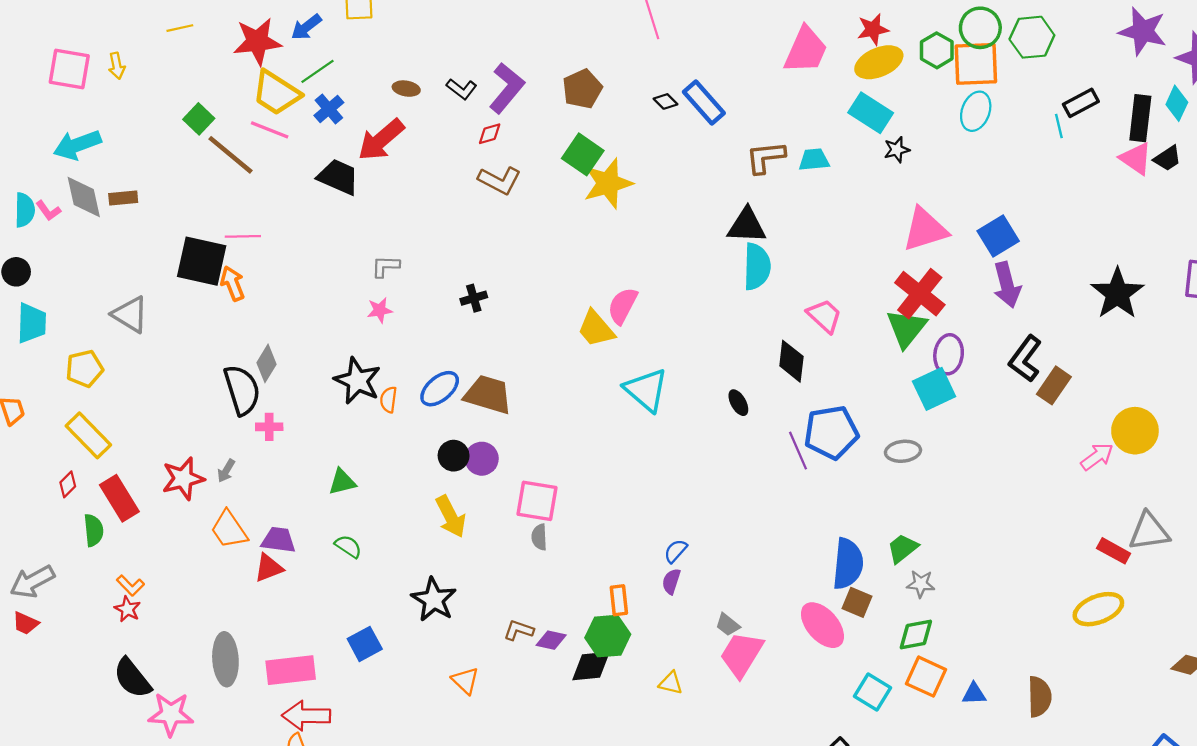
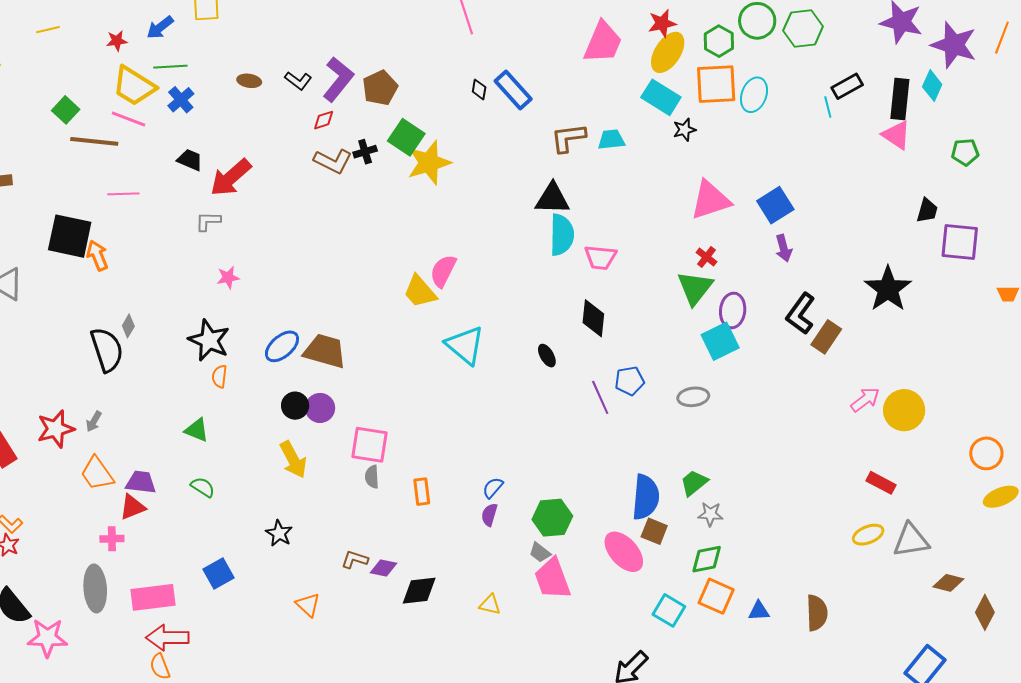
red star: (257, 41) -> (117, 41), size x0.5
yellow ellipse: (879, 62) -> (668, 52), turned -33
orange square: (976, 64) -> (716, 84), moved
green line: (317, 71) -> (170, 67), turned 32
brown pentagon: (582, 89) -> (380, 88), moved
black diamond: (666, 101) -> (479, 89), turned 55
red arrow: (381, 140) -> (231, 178), moved
brown line: (230, 155) -> (94, 141), turned -33
black trapezoid: (1167, 158) -> (927, 210), moved, turned -40
black trapezoid: (338, 177) -> (190, 160), size x0.7
pink line: (243, 236) -> (123, 194), moved
gray L-shape: (385, 266) -> (208, 221), moved
purple arrow: (1007, 285) -> (784, 248), size x0.7
red cross: (920, 294) -> (706, 257), size x0.5
black star: (1117, 294) -> (888, 289), moved
black cross: (474, 298) -> (365, 152), moved
pink trapezoid: (824, 316) -> (600, 257), moved, turned 144
gray diamond: (266, 363) -> (128, 326), size x0.7
orange semicircle: (388, 400) -> (220, 376), moved
pink cross: (269, 427) -> (112, 539), moved
yellow circle: (1135, 431) -> (904, 410), moved
blue pentagon: (831, 432) -> (629, 381), size x0.6
green triangle: (342, 482) -> (197, 430), turned 36
gray triangle: (1149, 532) -> (911, 540), moved
black star: (434, 600) -> (279, 533), size x0.7
orange rectangle: (619, 600) -> (422, 492), moved
yellow ellipse: (1098, 609) -> (868, 535), size x0.7
green hexagon: (608, 636) -> (552, 518), moved
pink trapezoid: (741, 654) -> (552, 579), turned -51

